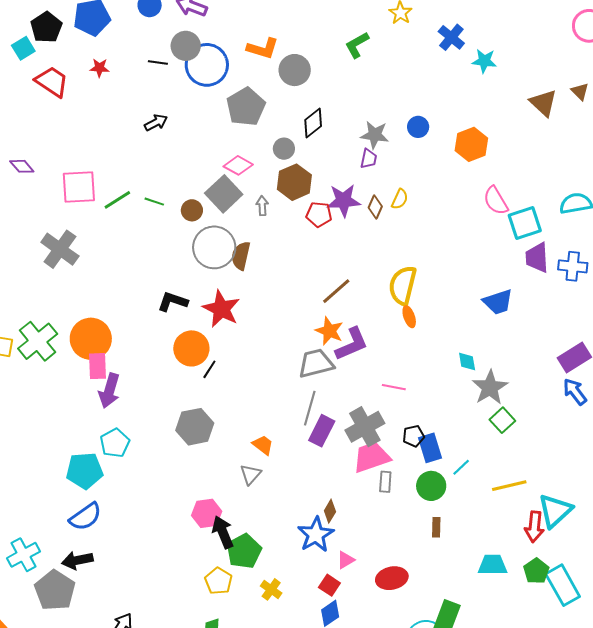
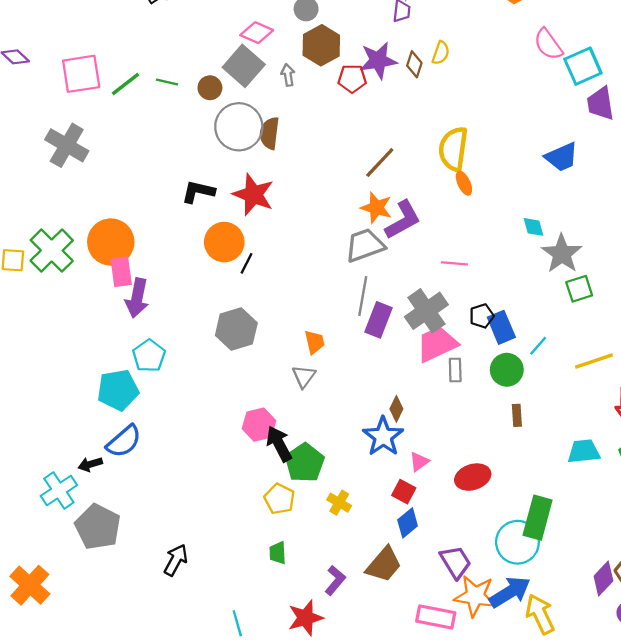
green square: (502, 420) -> (579, 289), turned 30
orange trapezoid: (263, 445) -> (314, 342), turned 45
black arrow: (77, 560) -> (90, 464), moved, size x0.7

